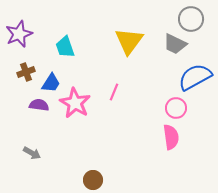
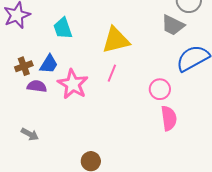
yellow triangle: (129, 41) -> (116, 40), moved, turned 40
brown cross: (26, 72) -> (24, 66), moved
pink circle: (176, 108) -> (160, 89), moved

